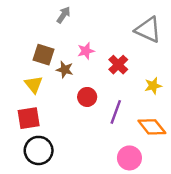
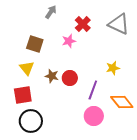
red cross: (118, 65) -> (83, 24), moved
brown star: (65, 70) -> (52, 76), moved
yellow star: (153, 86) -> (113, 68), moved
pink circle: (129, 158) -> (94, 116), moved

